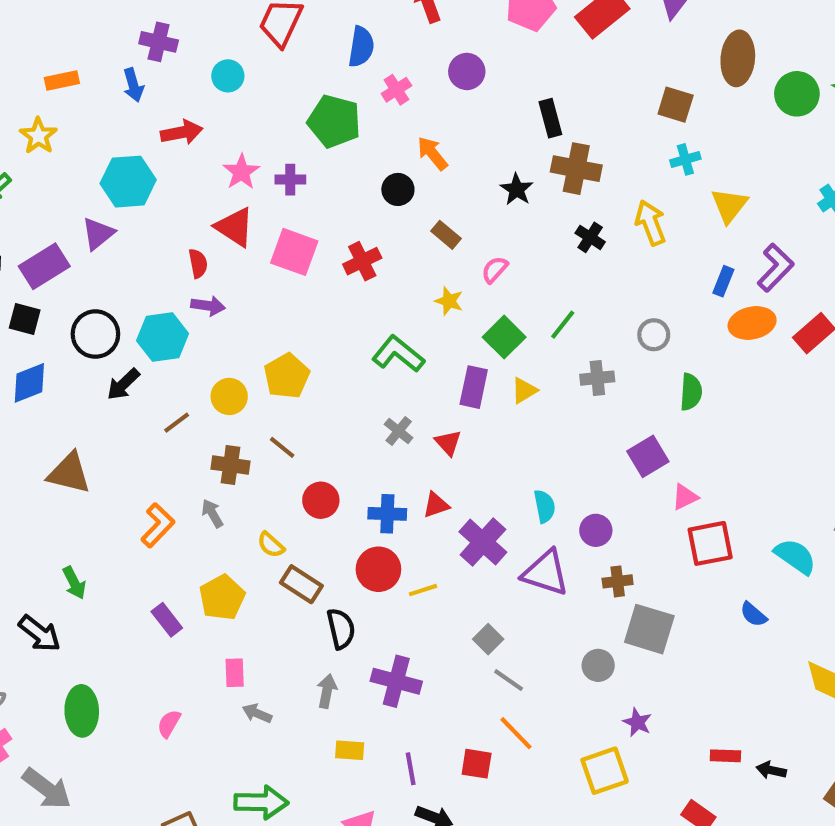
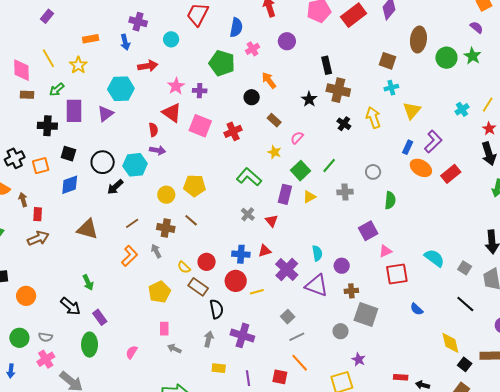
purple rectangle: (44, 266) -> (74, 111), moved, turned -60
orange ellipse: (752, 323) -> (421, 168), turned 40
yellow pentagon: (287, 376) -> (194, 186), turned 30
brown line: (177, 423) -> (132, 223), moved
red circle: (321, 500) -> (207, 262), moved
cyan semicircle: (795, 556) -> (434, 258), moved
purple rectangle: (167, 620) -> (100, 317), moved
gray line: (509, 680) -> (297, 337), turned -63

